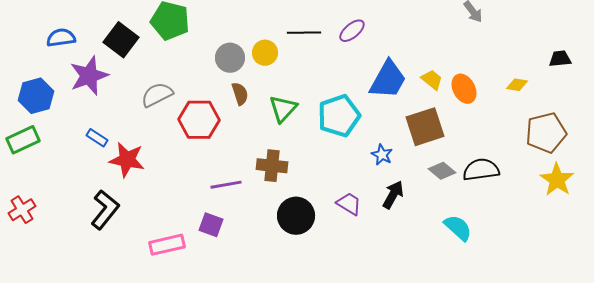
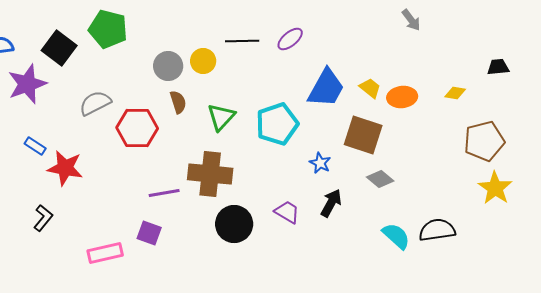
orange ellipse: (464, 89) -> (402, 97), turned -68
brown square: (425, 127) -> (363, 135), turned 36
brown cross: (272, 166) -> (210, 174), size x1.4
black semicircle: (481, 170) -> (437, 230), moved
black L-shape: (105, 210) -> (43, 218), size x0.7

